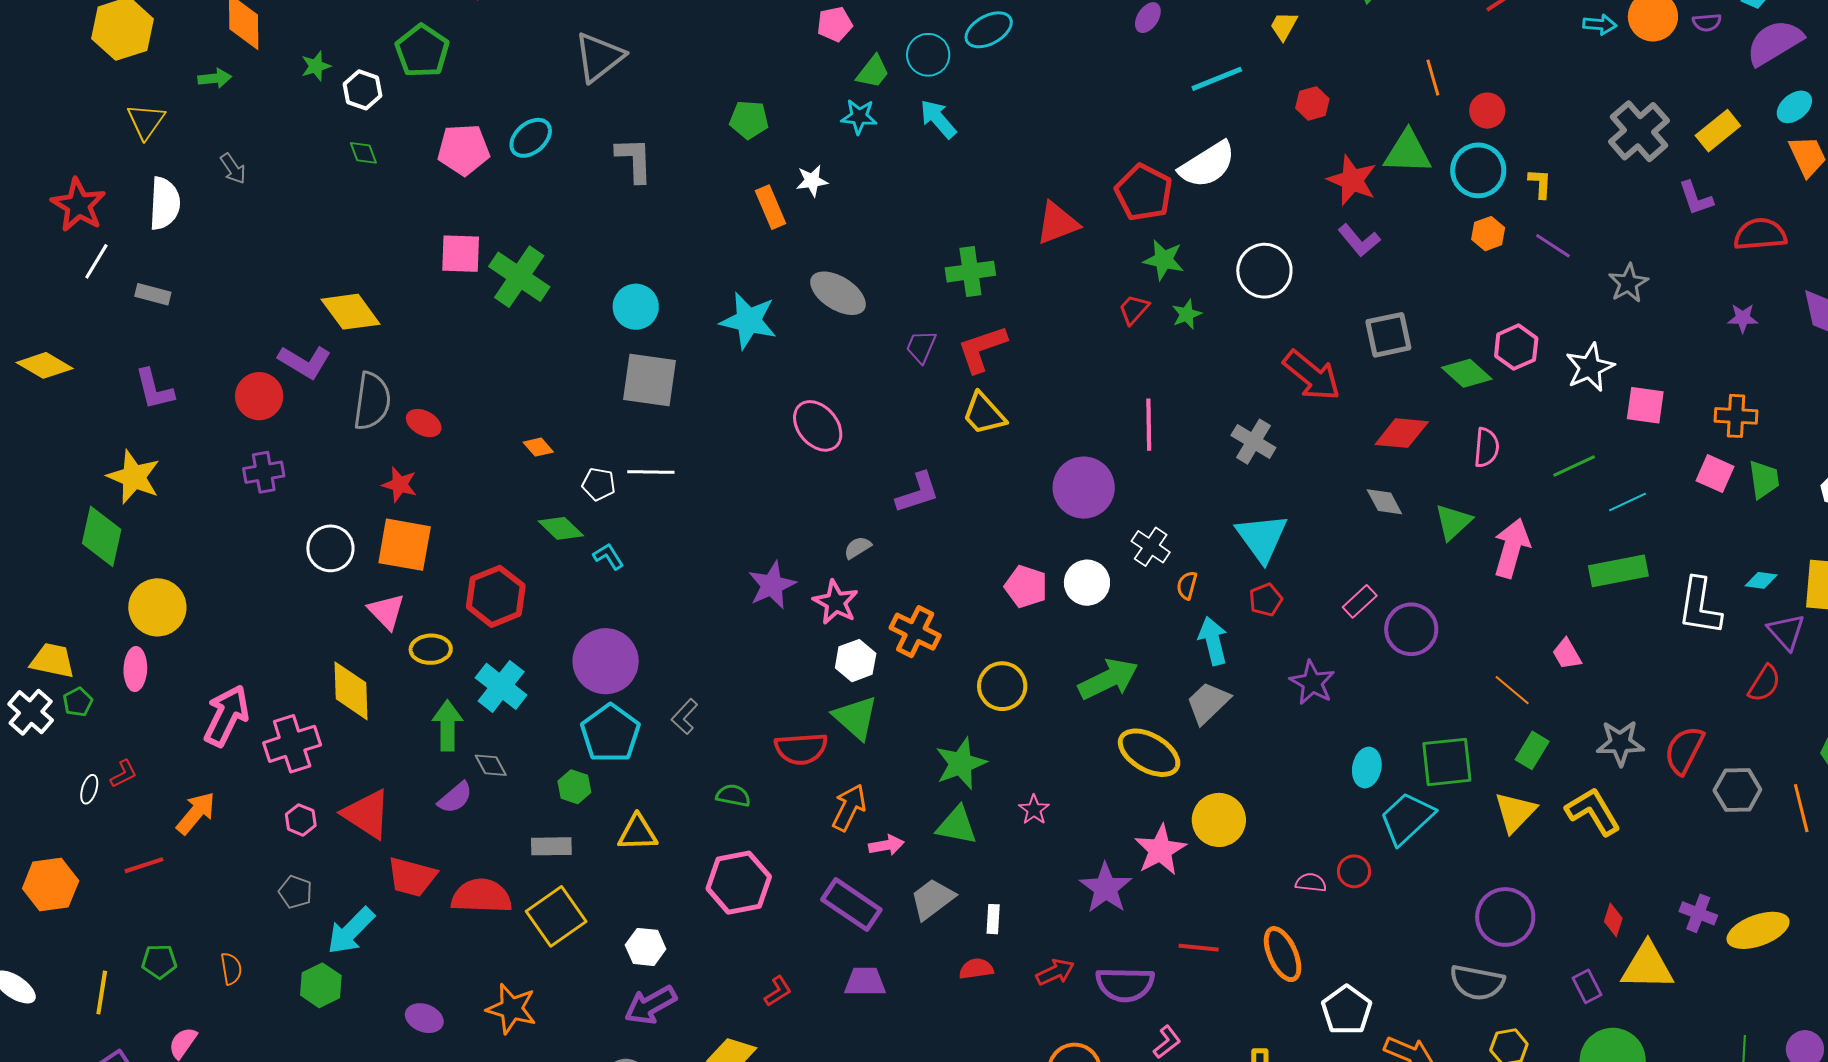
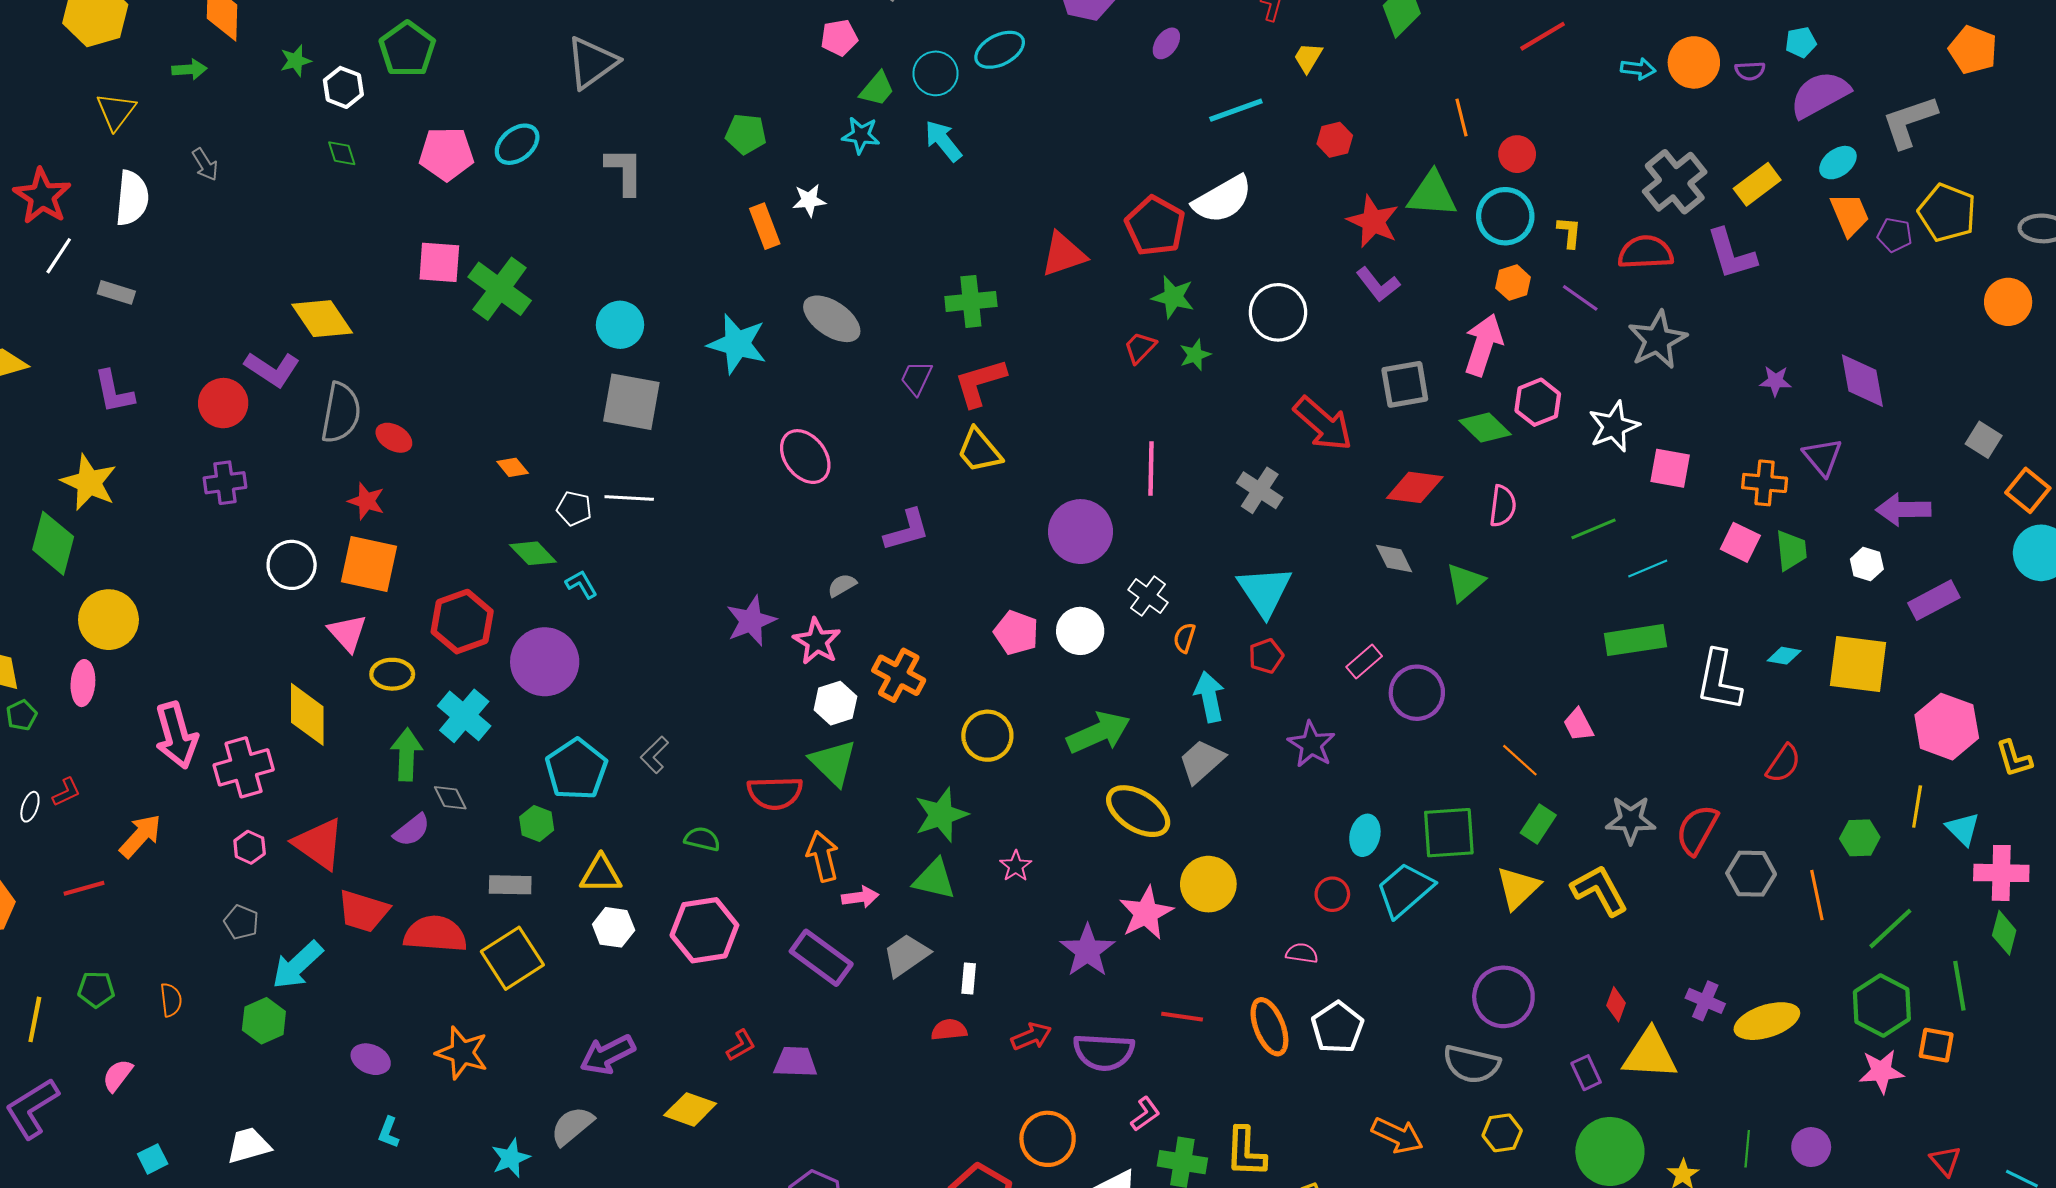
purple L-shape: (1696, 198) -> (1731, 254), size x1.4
red semicircle: (1760, 234) -> (1646, 252), moved
gray star: (1628, 283) -> (1657, 340), size x1.4
pink arrow: (1512, 548) -> (1483, 345), moved
purple triangle: (1786, 632) -> (1823, 457), moved
purple circle: (606, 661) -> (545, 662), moved
pink arrow: (227, 716) -> (176, 735), turned 136
orange arrow: (849, 807) -> (823, 856), turned -42
red circle: (1354, 871) -> (1332, 894), moved
white hexagon: (646, 947) -> (614, 927), moved
purple trapezoid: (865, 982) -> (795, 1062), moved
white pentagon: (1347, 1010) -> (1337, 1027), moved

